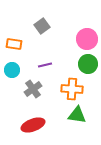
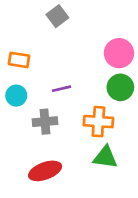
gray square: (42, 26) -> (57, 16), moved
gray cross: (33, 89) -> (45, 122), turned 30

